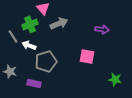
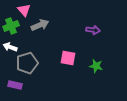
purple arrow: (102, 29) -> (93, 30), moved
green star: (115, 79) -> (96, 66), moved

